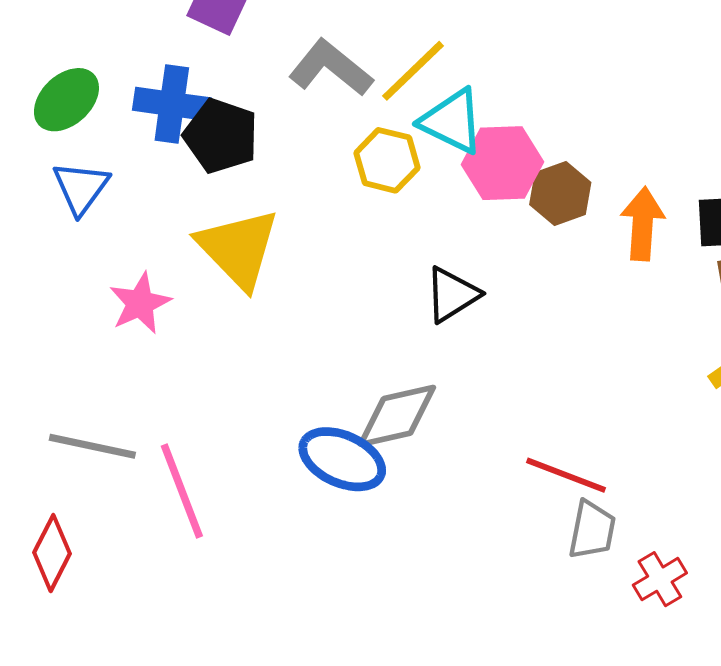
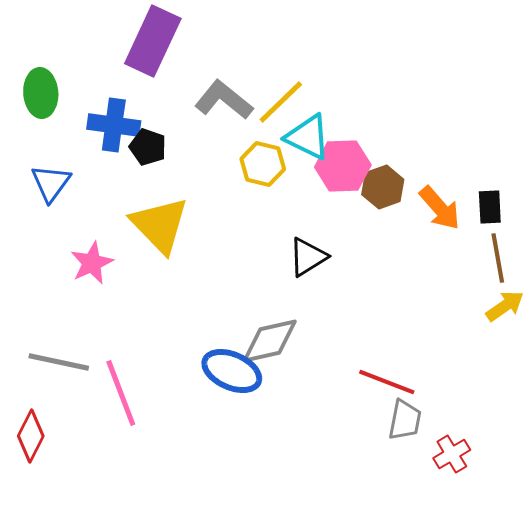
green ellipse: (66, 100) -> (41, 93), moved, turned -51
black pentagon: (221, 136) -> (148, 147), size x0.7
orange arrow: (643, 224) -> (440, 208), turned 135

